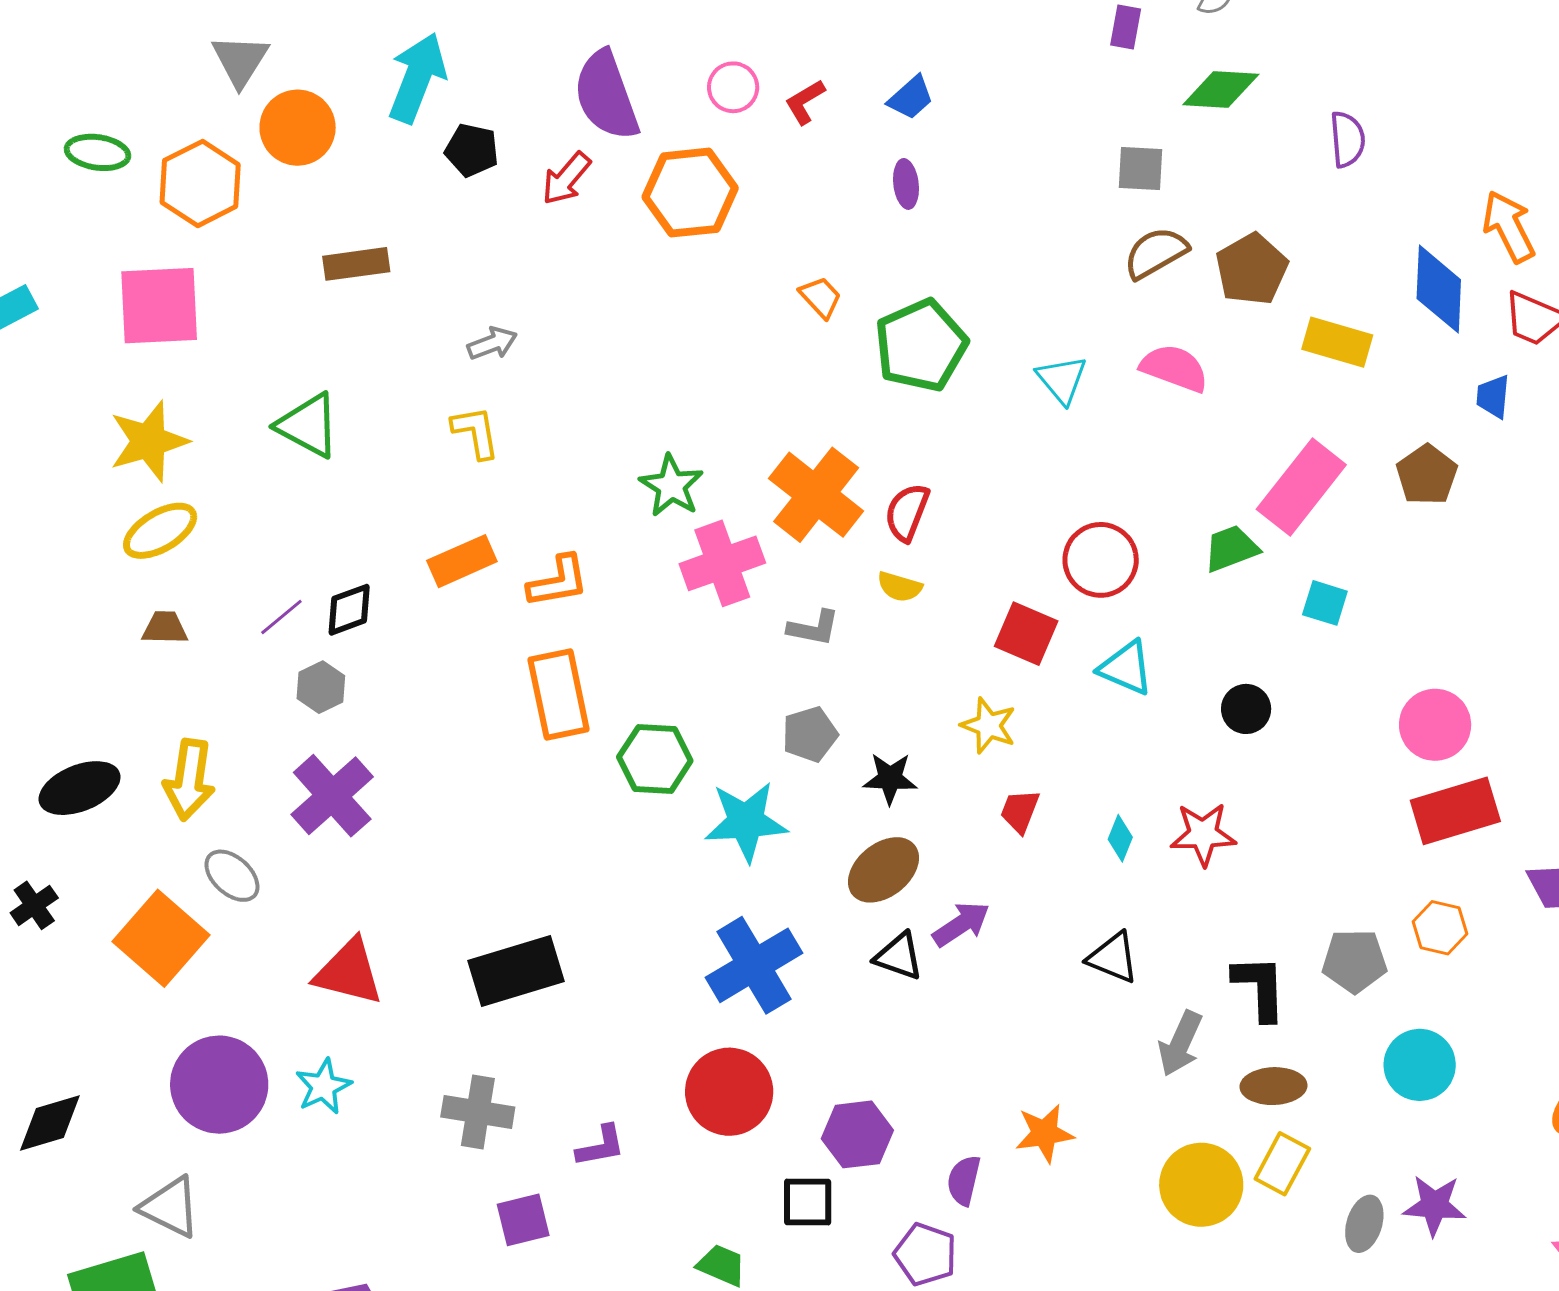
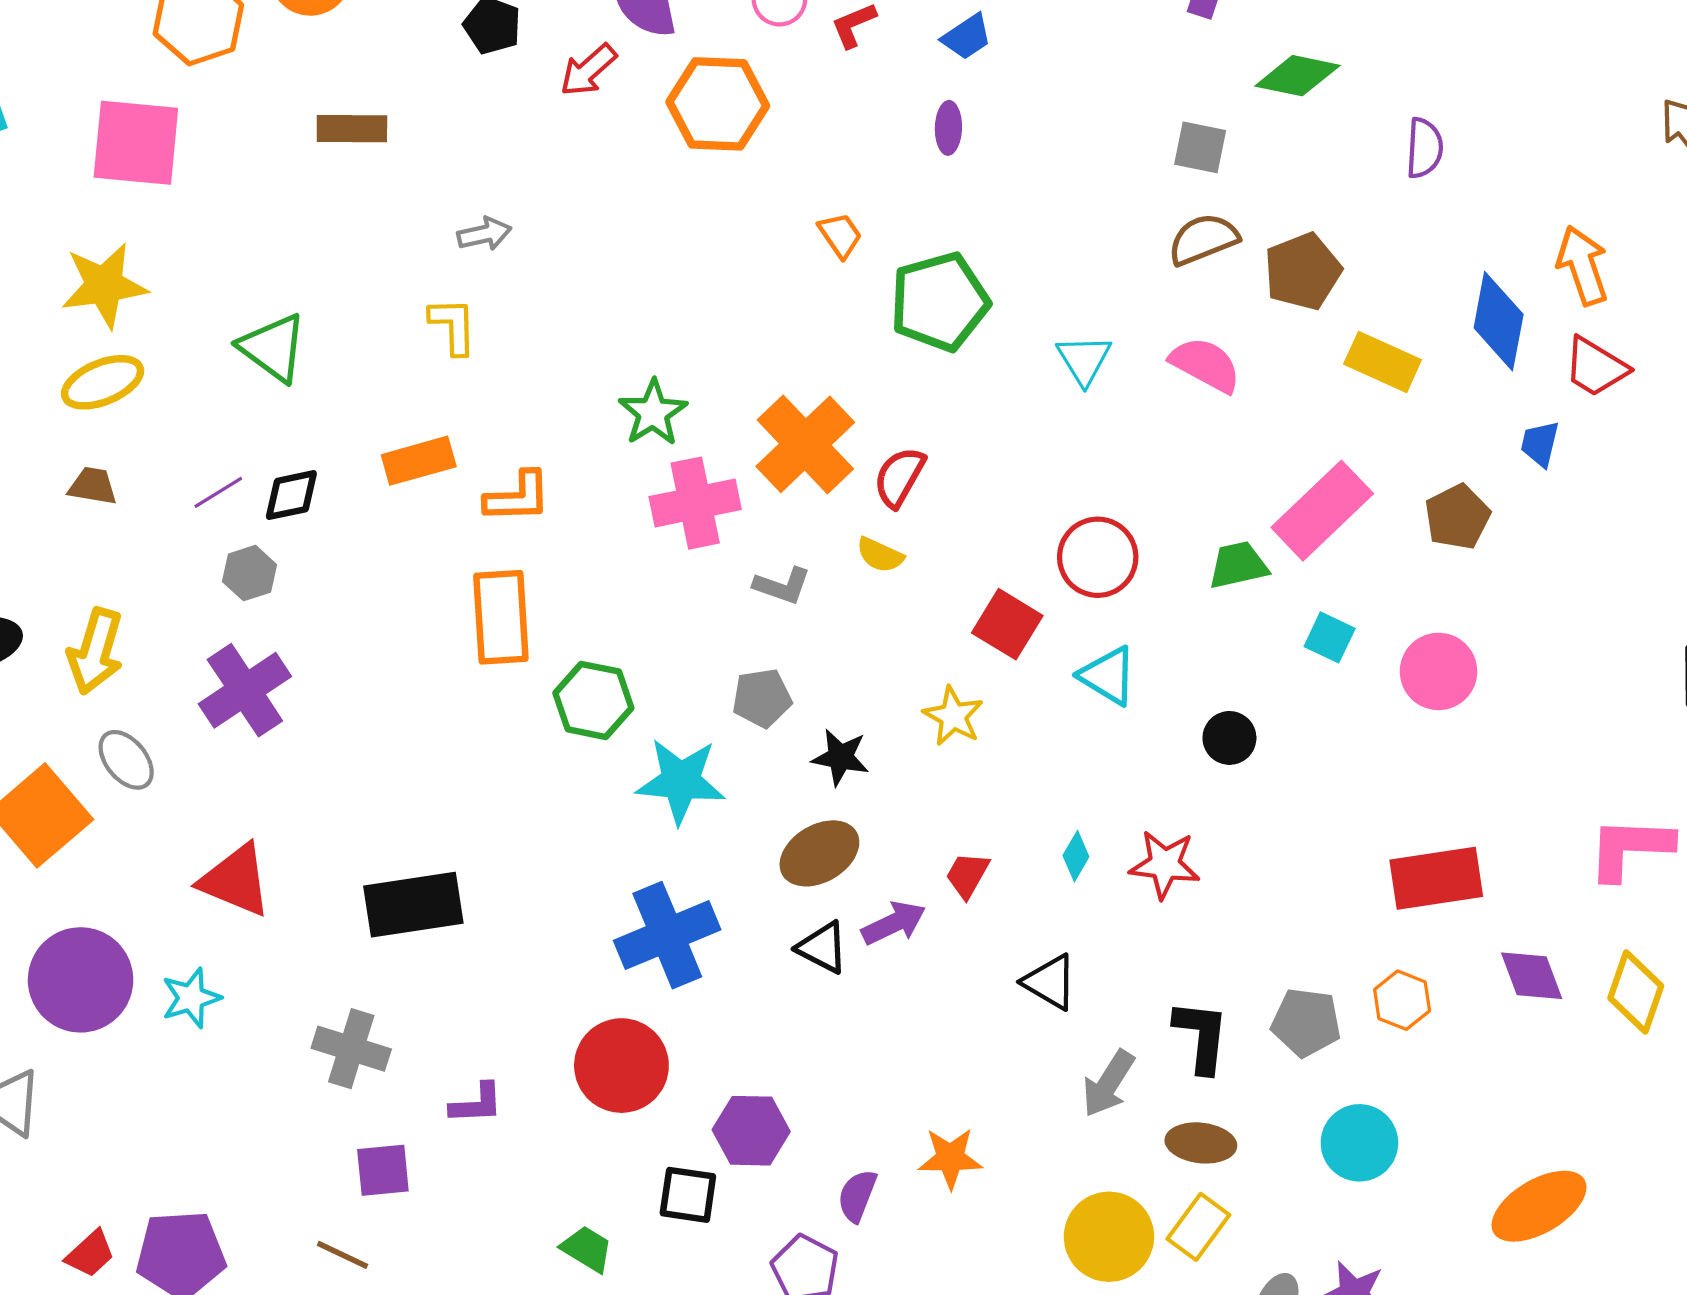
green triangle: (308, 425) -> (273, 348), moved
pink circle: (1435, 725) -> (1439, 671), moved
red trapezoid: (1020, 811) -> (967, 875), moved

